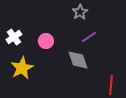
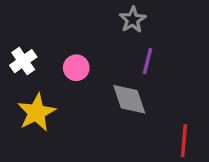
purple line: (89, 37) -> (147, 61), turned -42

